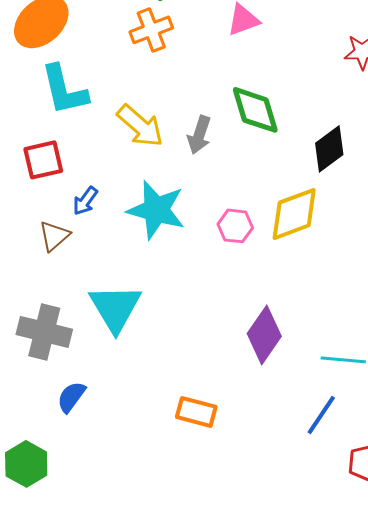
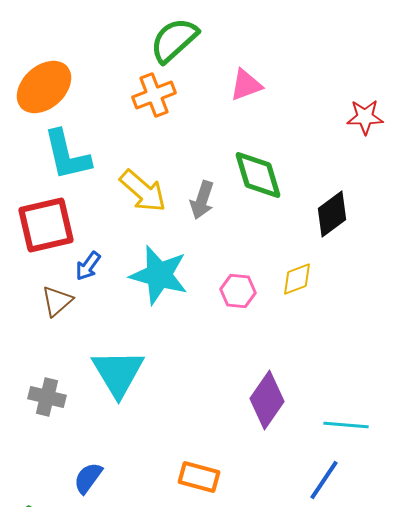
red square: (43, 160) -> (46, 225), size x1.4
yellow diamond: (294, 214) -> (297, 279), size x0.6
gray cross: (44, 332) -> (47, 397), size x0.7
blue semicircle: (71, 397) -> (88, 478), moved

